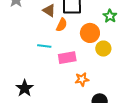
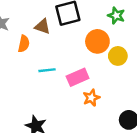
orange semicircle: (62, 25) -> (24, 44), moved
orange star: (82, 79) -> (91, 98), moved

